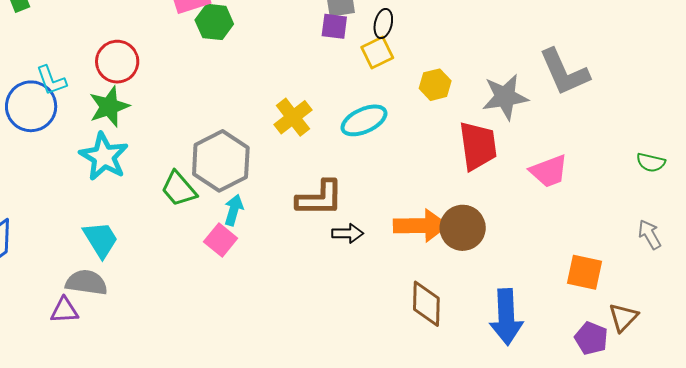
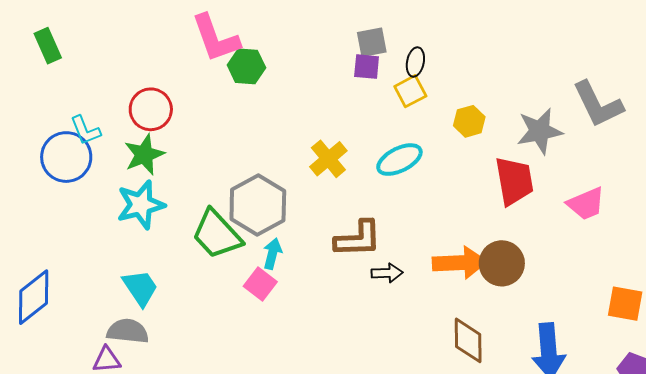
cyan star: (104, 157) -> (141, 205), turned 30
green trapezoid: (179, 189) -> (217, 234), size x1.4

